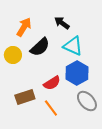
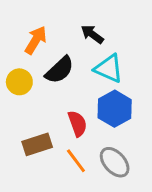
red semicircle: (52, 83) -> (77, 124), turned -78
gray ellipse: (87, 101) -> (115, 162), moved

